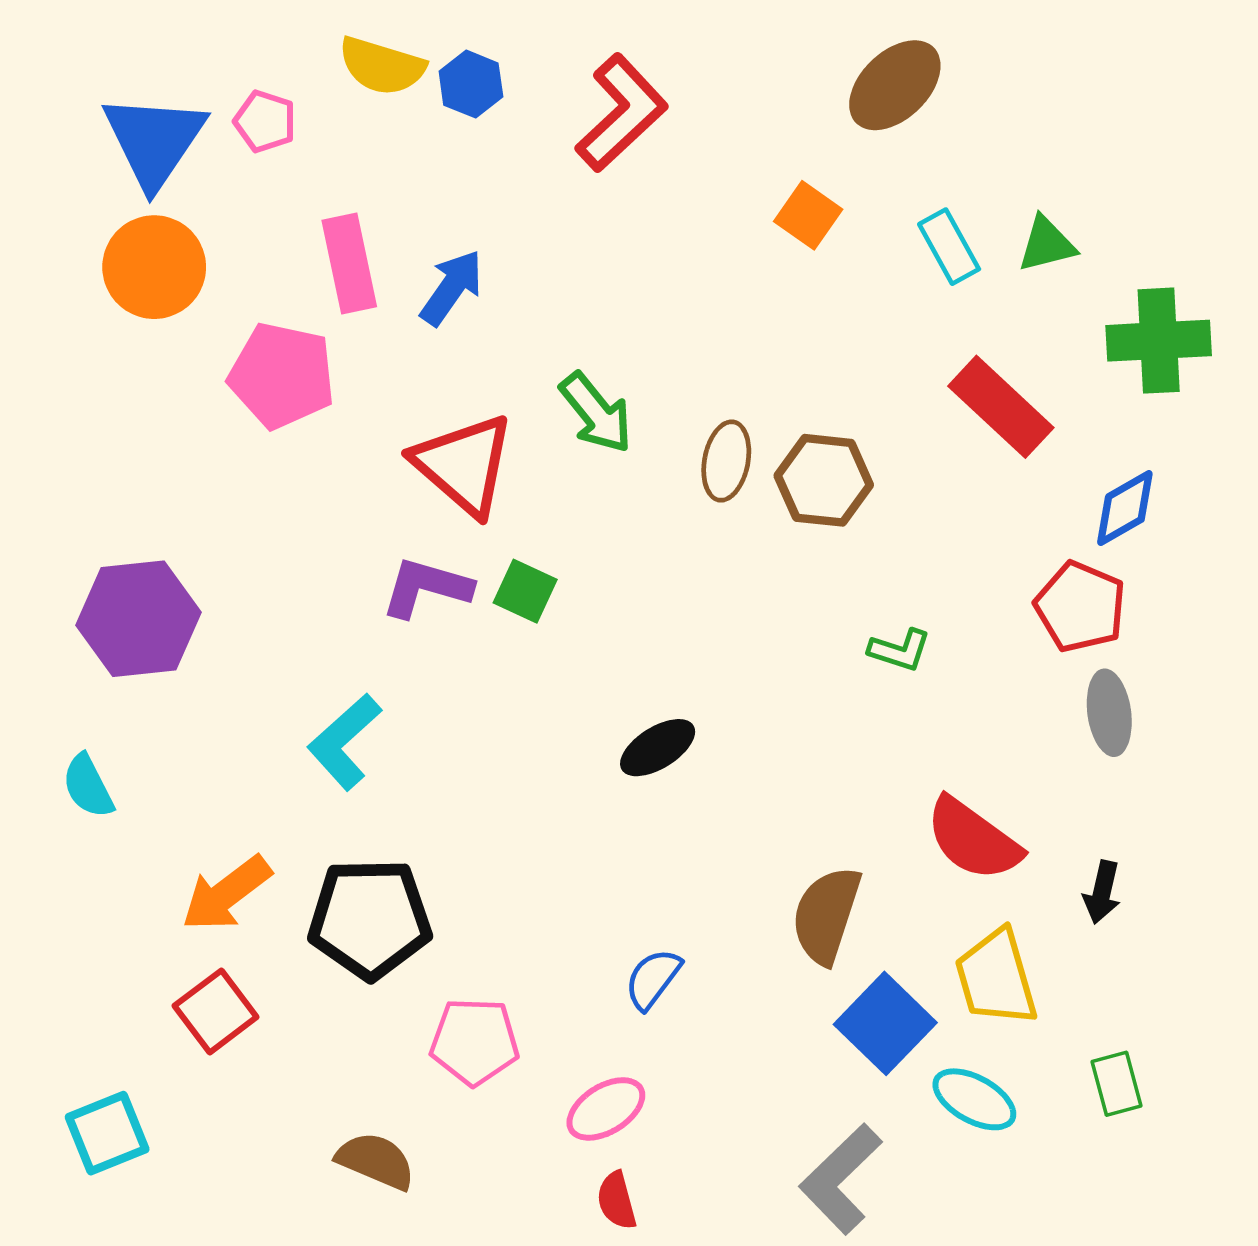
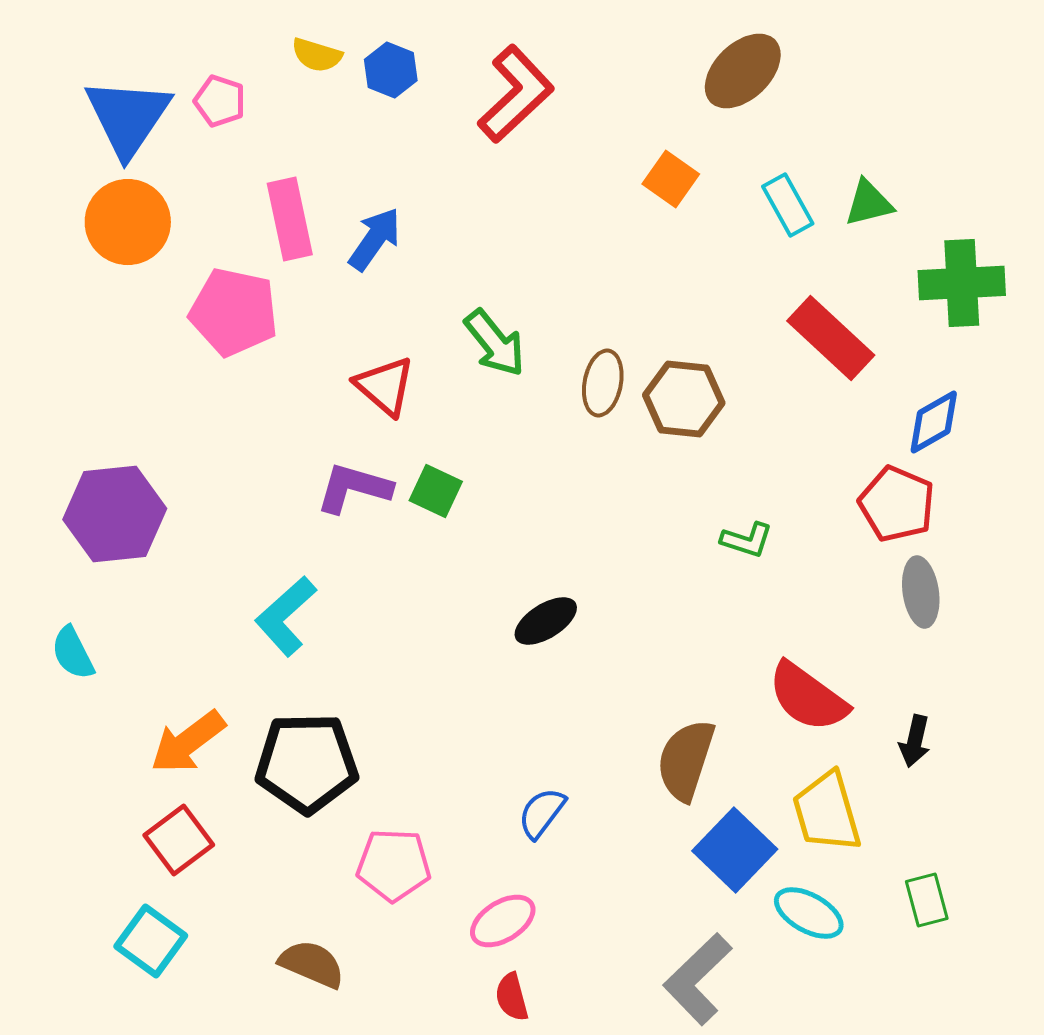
yellow semicircle: (382, 66) -> (317, 55), size x0.7
red triangle: (464, 465) -> (385, 386), size x0.7
cyan square: (107, 1133) -> (151, 941), moved, turned -32

